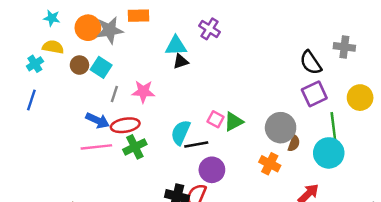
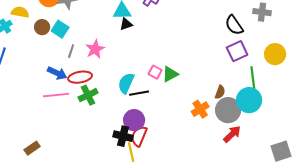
pink star: (143, 92) -> (95, 49), turned -30
gray circle: (281, 128) -> (228, 110), moved
orange cross: (270, 164) -> (200, 109), turned 30
purple circle: (212, 170) -> (134, 120), moved

